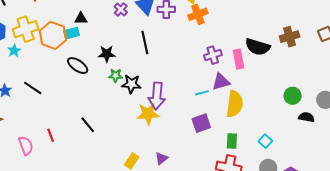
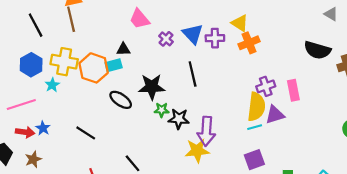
yellow cross: (26, 29) -> (64, 62), turned 30
black semicircle: (258, 47) -> (317, 50), moved
black star: (107, 54) -> (152, 87), size x1.4
black line: (33, 88) -> (86, 133), moved
yellow semicircle: (235, 104) -> (256, 107), moved

